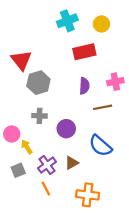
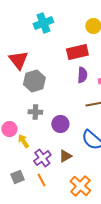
cyan cross: (67, 21) -> (43, 23), moved
purple semicircle: (84, 86) -> (82, 75), moved
gray square: (18, 170) -> (17, 177), moved
orange cross: (88, 195) -> (80, 186), turned 35

